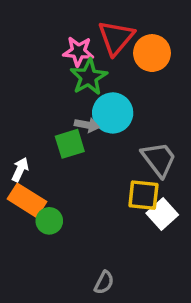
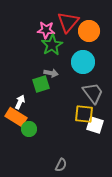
cyan circle: (113, 113) -> (83, 62), moved
white arrow: (20, 169) -> (20, 102), moved
white square: (162, 214) -> (95, 125), turned -30

